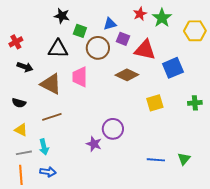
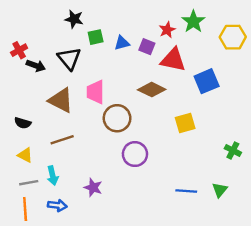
red star: (140, 14) -> (167, 30), moved
blue triangle: (110, 24) -> (122, 43), moved
green square: (80, 31) -> (96, 37), turned -32
brown circle: (98, 48) -> (117, 118), moved
black triangle: (58, 49) -> (69, 59), turned 50
black arrow: (25, 67) -> (36, 66), moved
green cross: (195, 103) -> (233, 150), moved, turned 32
purple star: (94, 144) -> (93, 187), moved

